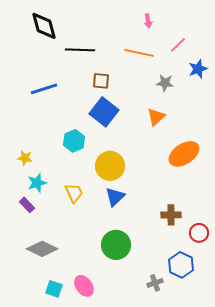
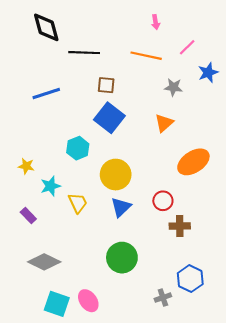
cyan star: (37, 183) -> (50, 186), moved
red circle: (199, 233) -> (163, 201), moved
cyan square: (54, 289) -> (57, 304), size x1.4

